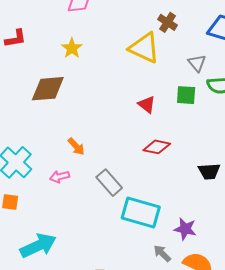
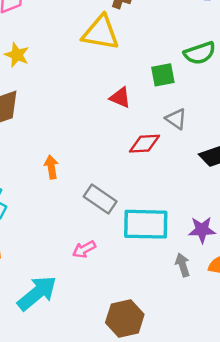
gray triangle: (197, 63) -> (176, 119), moved
orange arrow: (76, 146) -> (51, 167), turned -132
pink arrow: (60, 177) -> (84, 249), moved
gray arrow: (162, 253) -> (183, 265), turned 42

